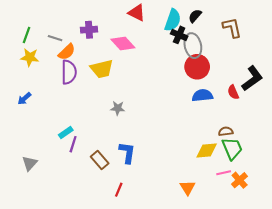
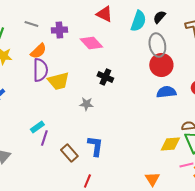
black cross: (179, 35) -> (105, 77), moved
gray line: (55, 38) -> (31, 24), moved
yellow trapezoid: (102, 69) -> (58, 81), moved

